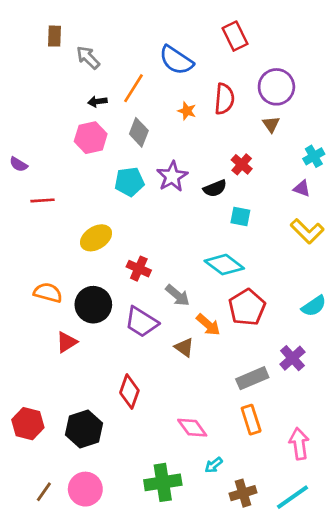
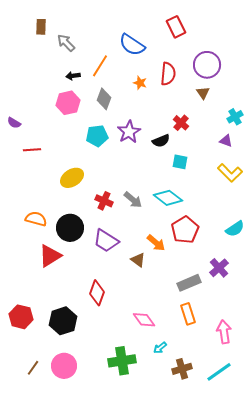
gray arrow: (178, 295) -> (133, 200), moved
red triangle: (67, 342) -> (50, 256), size x1.4

